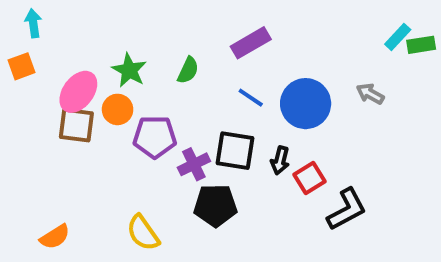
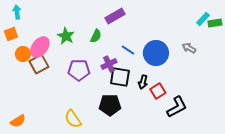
purple rectangle: (251, 43) -> (115, 16), moved
orange circle: (118, 109) -> (23, 54), moved
brown square: (76, 125) -> (39, 64), turned -36
purple cross: (194, 164) -> (109, 64), moved
orange semicircle: (55, 237) -> (18, 121), moved

